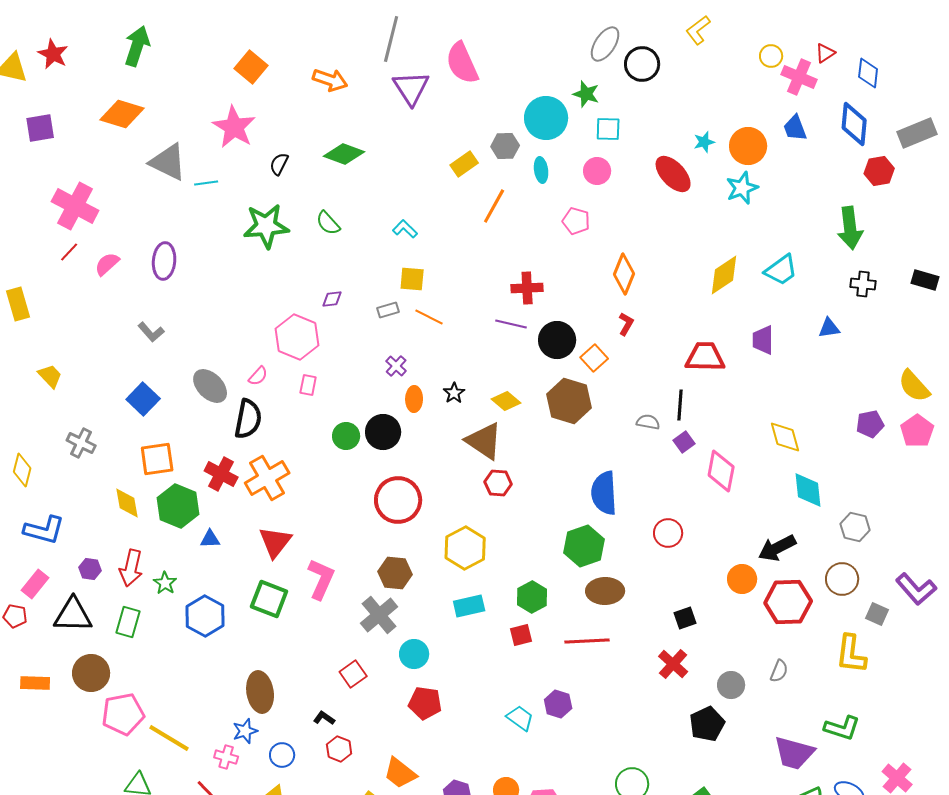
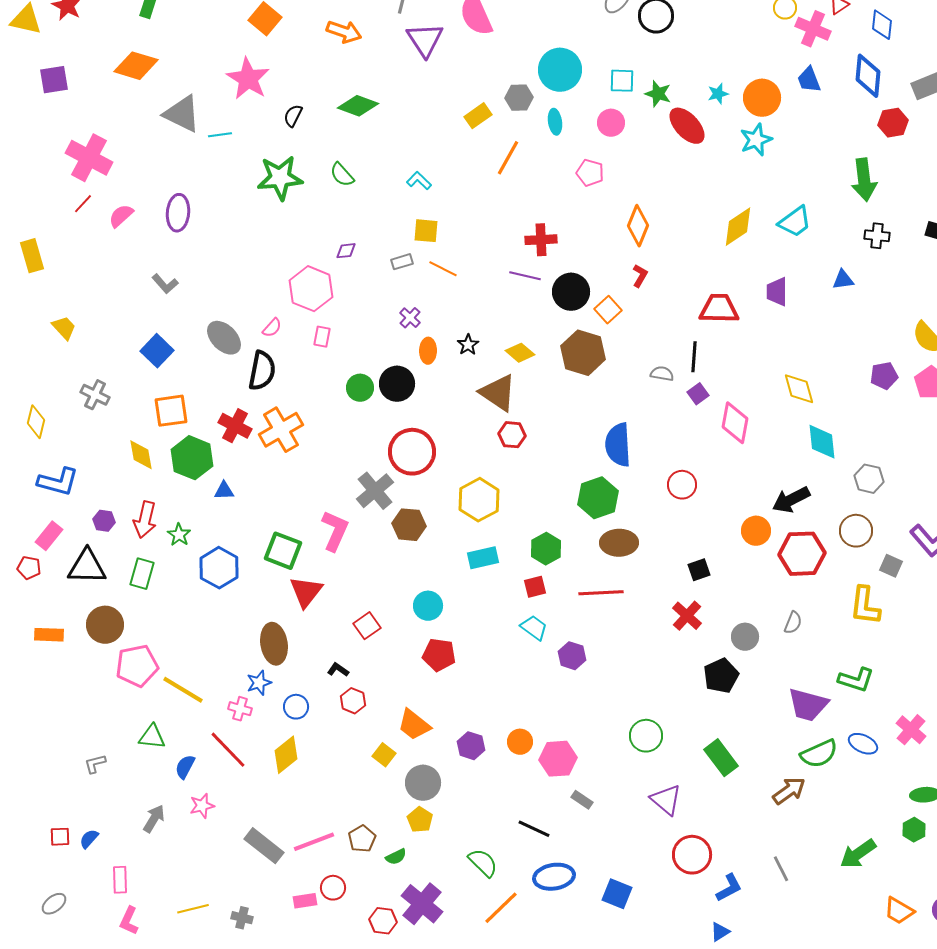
green star: (586, 94) -> (658, 94), moved
red triangle: (275, 542) -> (306, 592), moved
gray cross: (379, 615) -> (375, 491), moved
cyan trapezoid: (520, 718) -> (534, 628), moved

